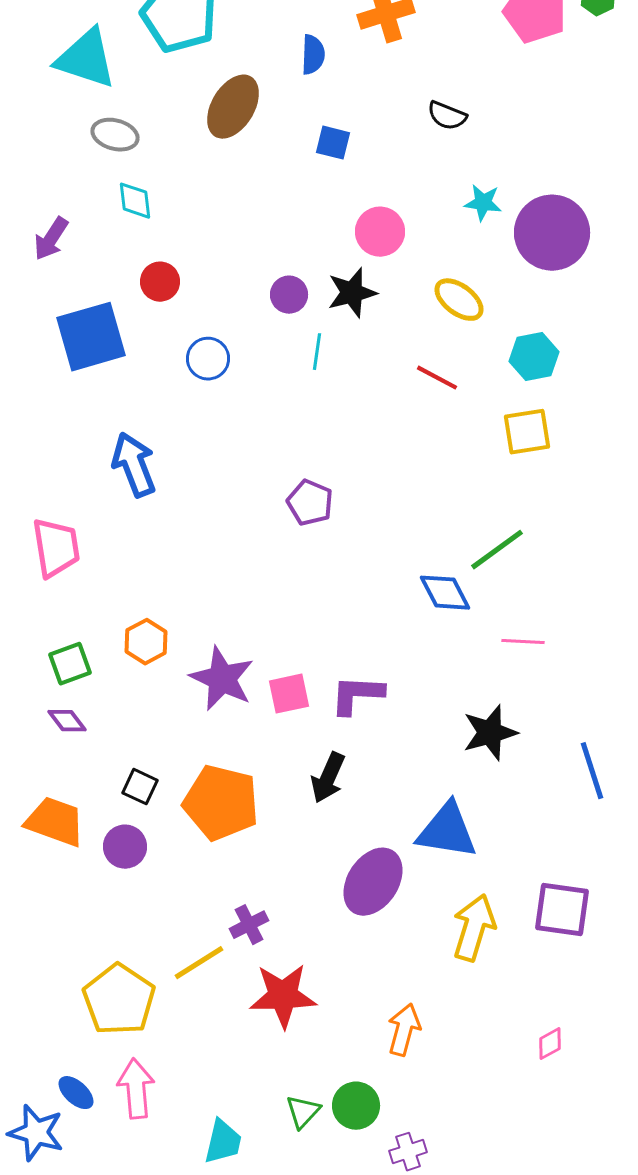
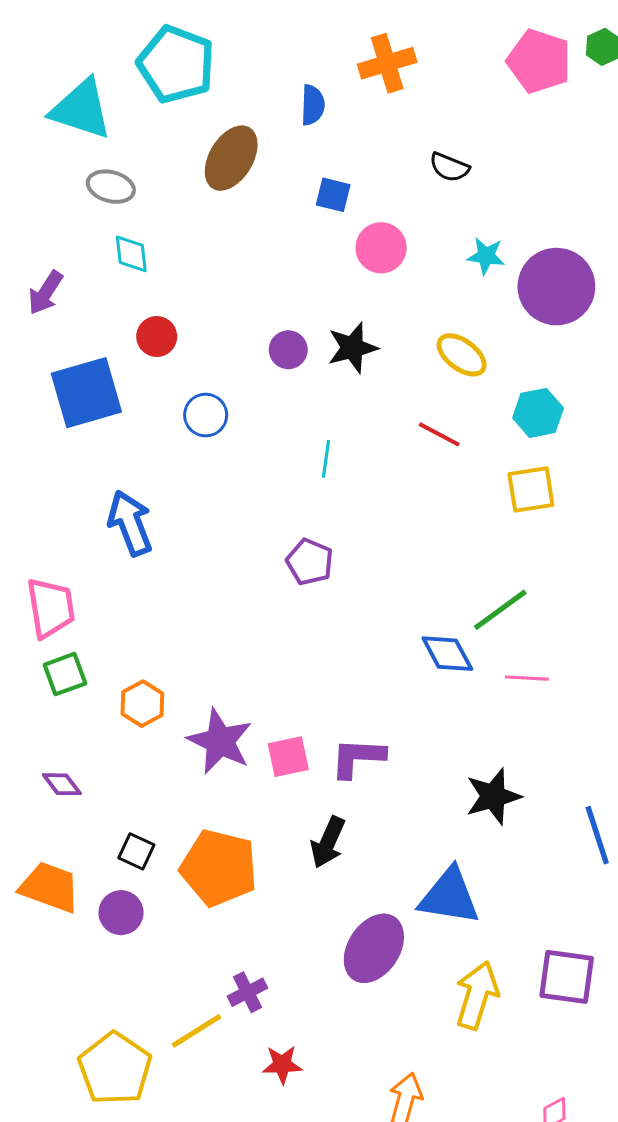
pink circle: (380, 232) -> (381, 248), moved
cyan line: (317, 352) -> (326, 459), moved
pink line: (523, 642) -> (527, 678), moved
green square: (70, 664) -> (65, 674), moved
red star: (283, 996) -> (282, 1065), size x0.6

